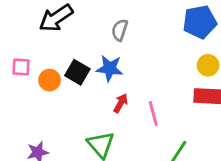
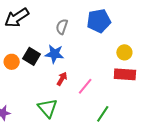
blue pentagon: (200, 22) -> (99, 21), moved
pink line: (153, 113) -> (85, 86), turned 54

